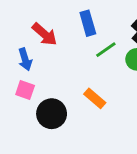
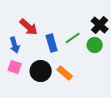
blue rectangle: (88, 23) -> (52, 43), moved
black circle: (52, 114) -> (41, 71), moved

